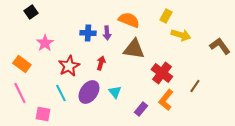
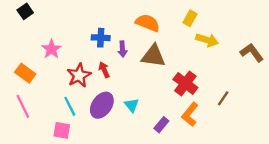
black square: (31, 12) -> (25, 11), moved
purple arrow: (107, 33) -> (122, 49), moved
red arrow: (101, 63) -> (104, 70), moved, turned -40
pink square: (43, 114) -> (62, 130), moved

